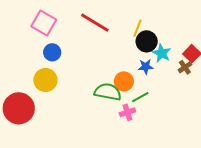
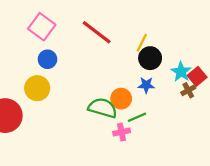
cyan star: (162, 53) -> (181, 72), moved

